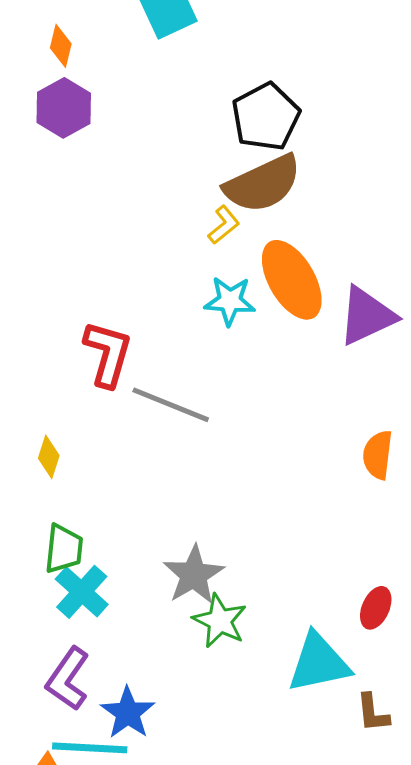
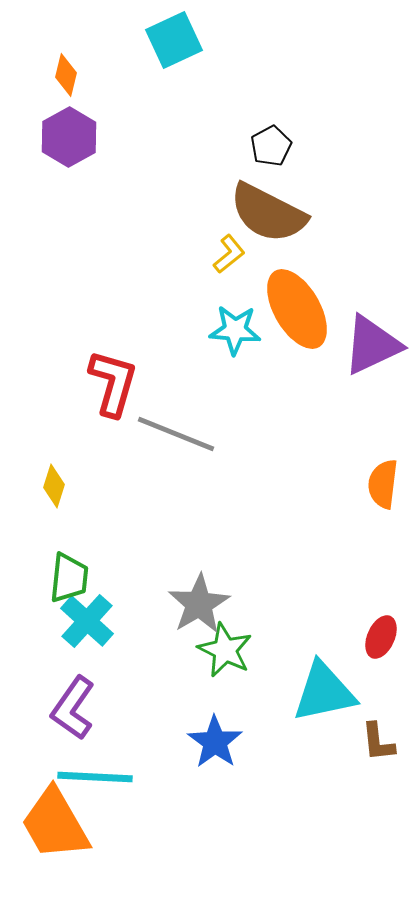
black pentagon: (266, 117) -> (271, 146), size x0.6
brown semicircle: (263, 184) -> (268, 213), turned 52
blue star: (128, 713) -> (215, 742), moved

